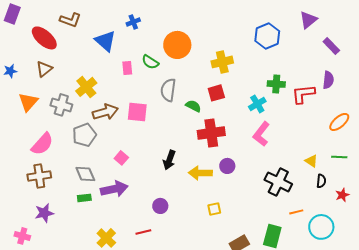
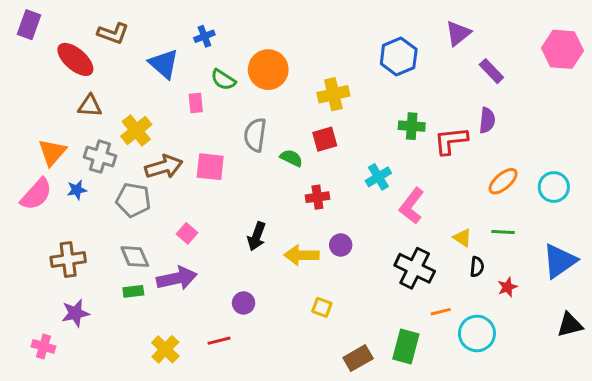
green semicircle: (150, 62) -> (223, 80), moved
brown triangle: (44, 69) -> (90, 106), moved, turned 42
blue star: (10, 71) -> (77, 190), moved
cyan cross: (257, 104) -> (378, 177), moved
red cross: (211, 133) -> (317, 197), size x0.6
pink L-shape: (261, 134) -> (412, 206), moved
gray pentagon: (84, 135) -> (133, 200), turned 30
pink semicircle: (42, 144) -> (36, 194), moved
yellow square: (214, 209) -> (322, 307), turned 32

